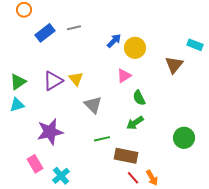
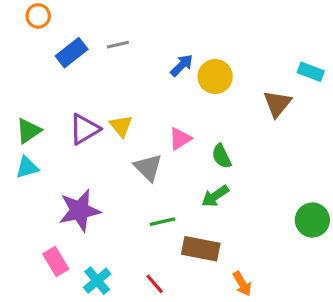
pink triangle: (124, 76) -> (180, 139), moved
green circle: (184, 138) -> (312, 220), moved
red line: (133, 178) -> (155, 284), moved

